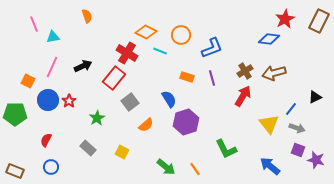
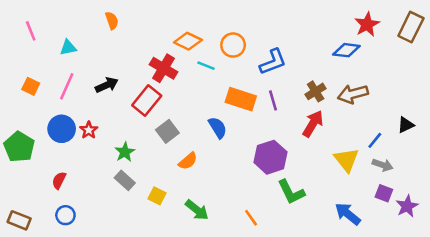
pink line: (34, 24) -> (31, 31), moved
orange rectangle: (187, 77) -> (241, 99), size x1.6
orange square: (28, 81) -> (31, 86), moved
green pentagon: (15, 114) -> (19, 147), turned 30
purple hexagon: (186, 122) -> (270, 157), moved
gray rectangle: (88, 148) -> (125, 180), moved
purple star: (316, 160) -> (407, 206), turned 30
green arrow: (166, 167) -> (197, 210), moved

